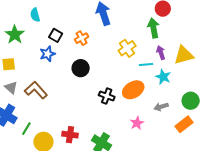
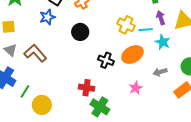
yellow cross: (127, 48) -> (126, 25), moved, turned -30
red cross: (70, 135) -> (86, 88), moved

